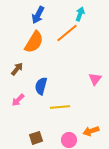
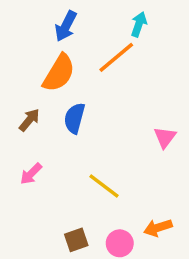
blue semicircle: (41, 86) -> (75, 118), moved
yellow line: (60, 107) -> (104, 186), turned 42
brown square: (36, 138) -> (76, 240), moved

